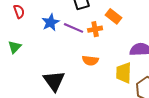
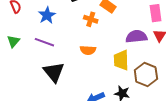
purple line: (73, 28) -> (44, 42), moved
orange cross: (95, 29) -> (91, 19), turned 32

